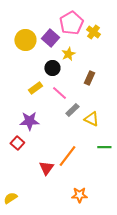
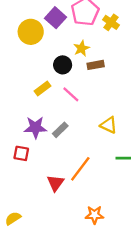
purple square: (50, 38) -> (55, 18), moved
brown rectangle: (89, 78) -> (96, 65), moved, turned 56
gray rectangle: (72, 110) -> (60, 130), moved
red square: (17, 143) -> (21, 153), turned -32

